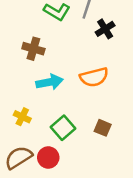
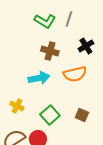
black cross: (105, 29) -> (86, 46), moved
brown cross: (33, 49) -> (50, 51), moved

